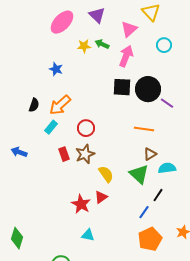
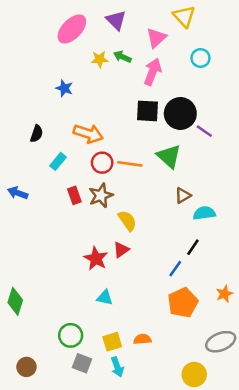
orange arrow: (60, 105) -> (88, 134), moved, turned -120
orange line: (144, 129) -> (130, 164), moved
green triangle: (139, 174) -> (169, 156), moved

